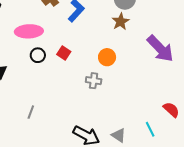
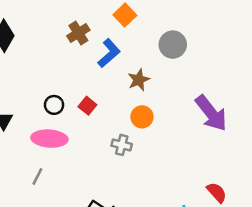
brown star: (120, 22) -> (139, 80), moved
pink ellipse: (29, 31) -> (49, 139), moved

